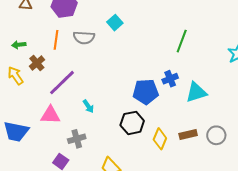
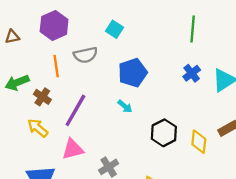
green arrow: (19, 45) -> (17, 83), size x1.5
yellow arrow: (15, 76) -> (38, 128), moved
blue pentagon: (146, 92) -> (133, 73), moved
cyan arrow: (88, 106) -> (125, 106), moved

